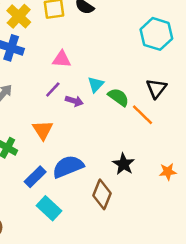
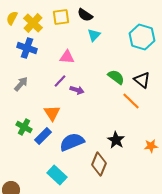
cyan triangle: (96, 85) -> (94, 35), moved
black triangle: (156, 88) -> (142, 80), turned -30
green semicircle: (118, 97) -> (116, 77), moved
blue rectangle: (35, 177) -> (43, 136), moved

